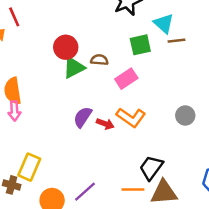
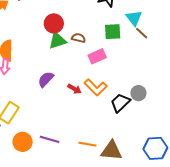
brown line: (176, 41) -> (142, 33), turned 40
purple semicircle: (83, 117) -> (46, 79), moved
black trapezoid: (151, 168) -> (120, 103), moved
purple line: (85, 192) -> (50, 139), turned 48

